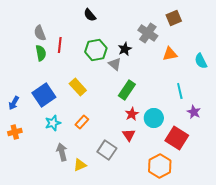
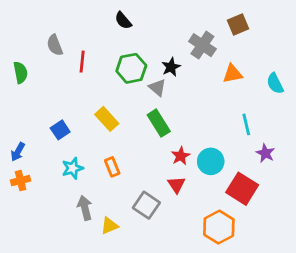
green semicircle: (41, 53) -> (21, 72), moved
green rectangle: (127, 90) -> (159, 123), moved, turned -66
blue square: (44, 95) -> (60, 130), size x0.6
blue arrow: (14, 103) -> (18, 152), moved
orange rectangle: (82, 122) -> (112, 167), turned -64

